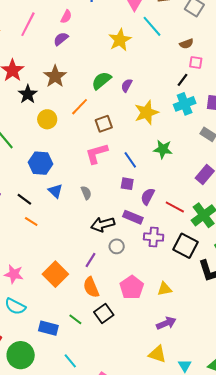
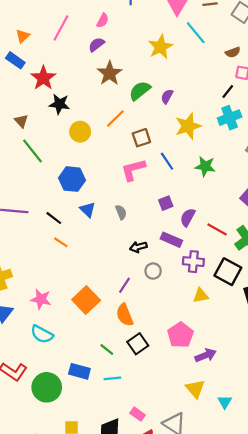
brown star: (55, 76) -> (110, 73), moved
black star: (28, 94) -> (59, 104), turned -30
blue line: (130, 160) -> (167, 161), moved
purple square: (127, 184) -> (166, 203), turned -32
black arrow: (103, 224) -> (138, 247), size x0.7
pink pentagon: (132, 287) -> (180, 335), moved
yellow triangle: (164, 289) -> (201, 296), moved
blue rectangle: (48, 328) -> (79, 371), moved
yellow triangle: (157, 354) -> (195, 389), turned 30
cyan line: (70, 361) -> (112, 378), moved, turned -56

